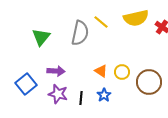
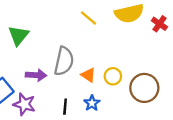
gray semicircle: (80, 33) -> (64, 61), moved
purple star: (58, 94) -> (24, 104), moved

